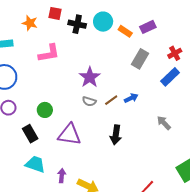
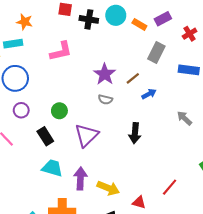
orange star: (30, 23) -> (25, 22), moved
red cross: (175, 53) -> (190, 34), moved
blue rectangle: (170, 77) -> (189, 70), turned 54
brown line: (111, 100) -> (133, 78), moved
purple triangle: (69, 135) -> (86, 135), turned -50
purple arrow: (62, 176) -> (80, 179), size x1.5

